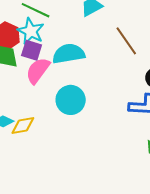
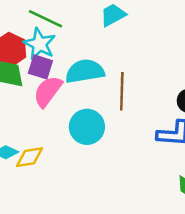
brown line: (126, 41) -> (122, 91), moved, turned 36

